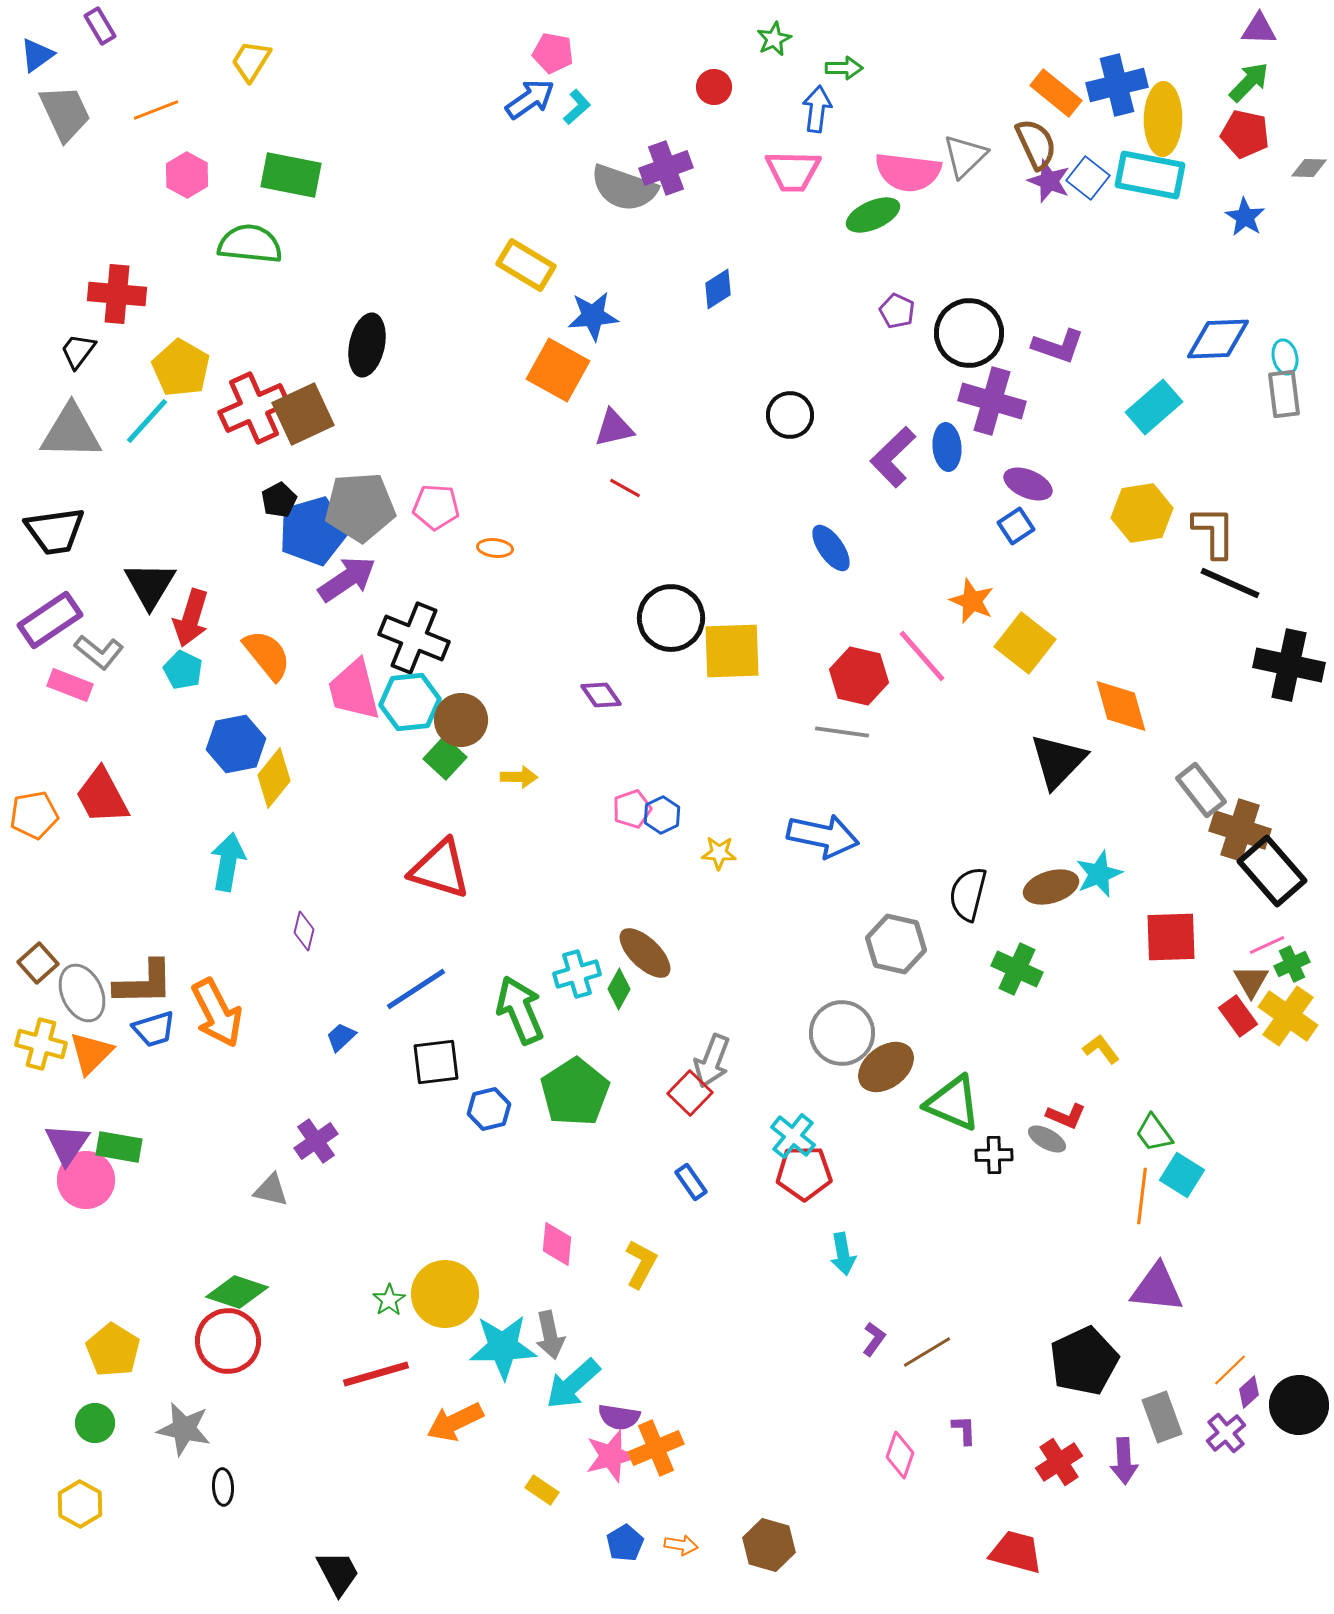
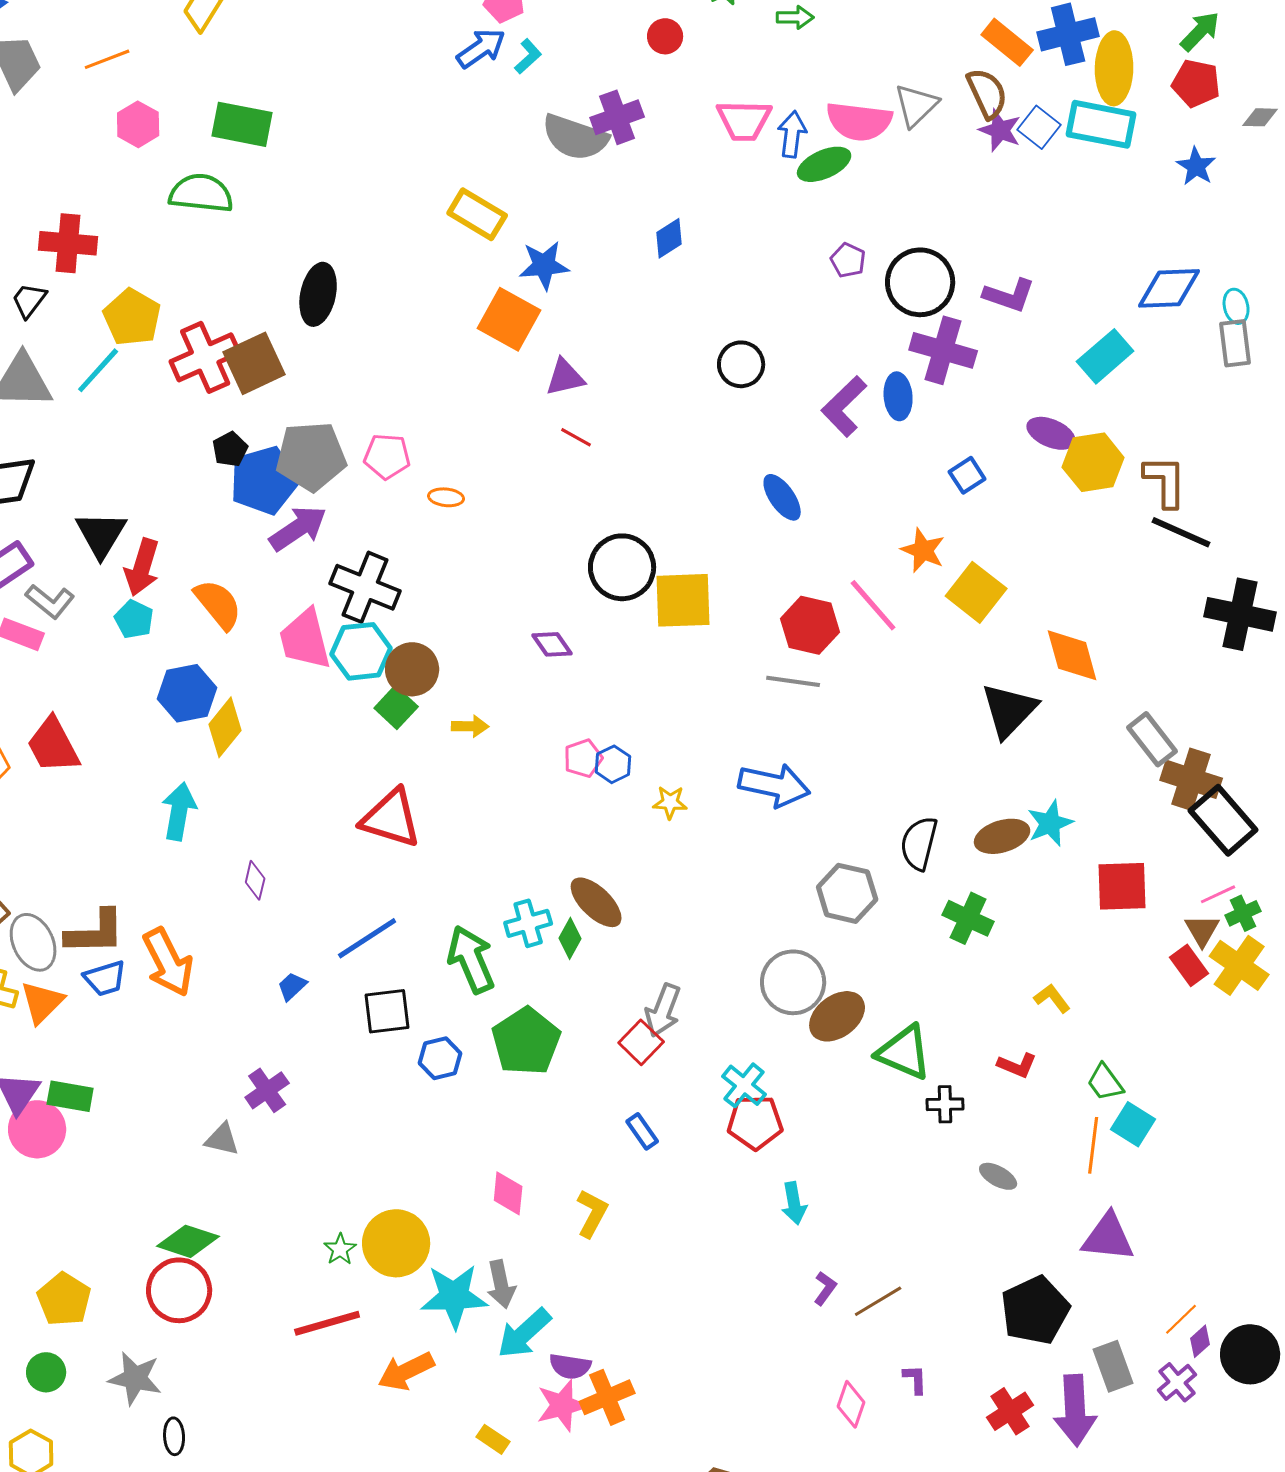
blue arrow: (817, 109) -> (792, 134), moved
purple ellipse: (1028, 484) -> (1051, 433), moved
gray ellipse: (1047, 1139) -> (998, 1176), moved
purple arrow: (1124, 1461) -> (1075, 1410), size x1.5

